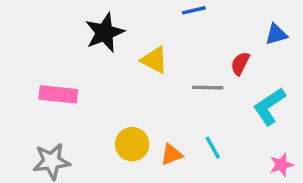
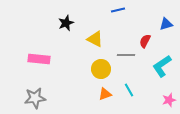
black star: (105, 33) -> (66, 23), size x0.7
yellow circle: (132, 144) -> (101, 69), moved

